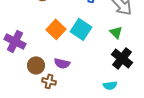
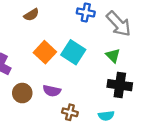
black cross: (122, 58) -> (120, 85), turned -30
brown cross: (49, 81) -> (70, 112), moved

